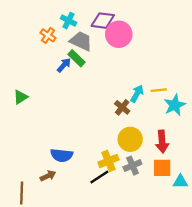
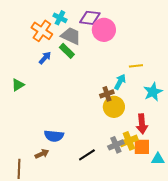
orange cross: (48, 35) -> (42, 31), size x1.5
blue arrow: (64, 65) -> (45, 58), moved
yellow line: (159, 90) -> (136, 66), moved
brown cross: (122, 107) -> (107, 94), turned 32
yellow circle: (130, 139) -> (114, 107), moved
yellow cross: (108, 161) -> (129, 141), moved

